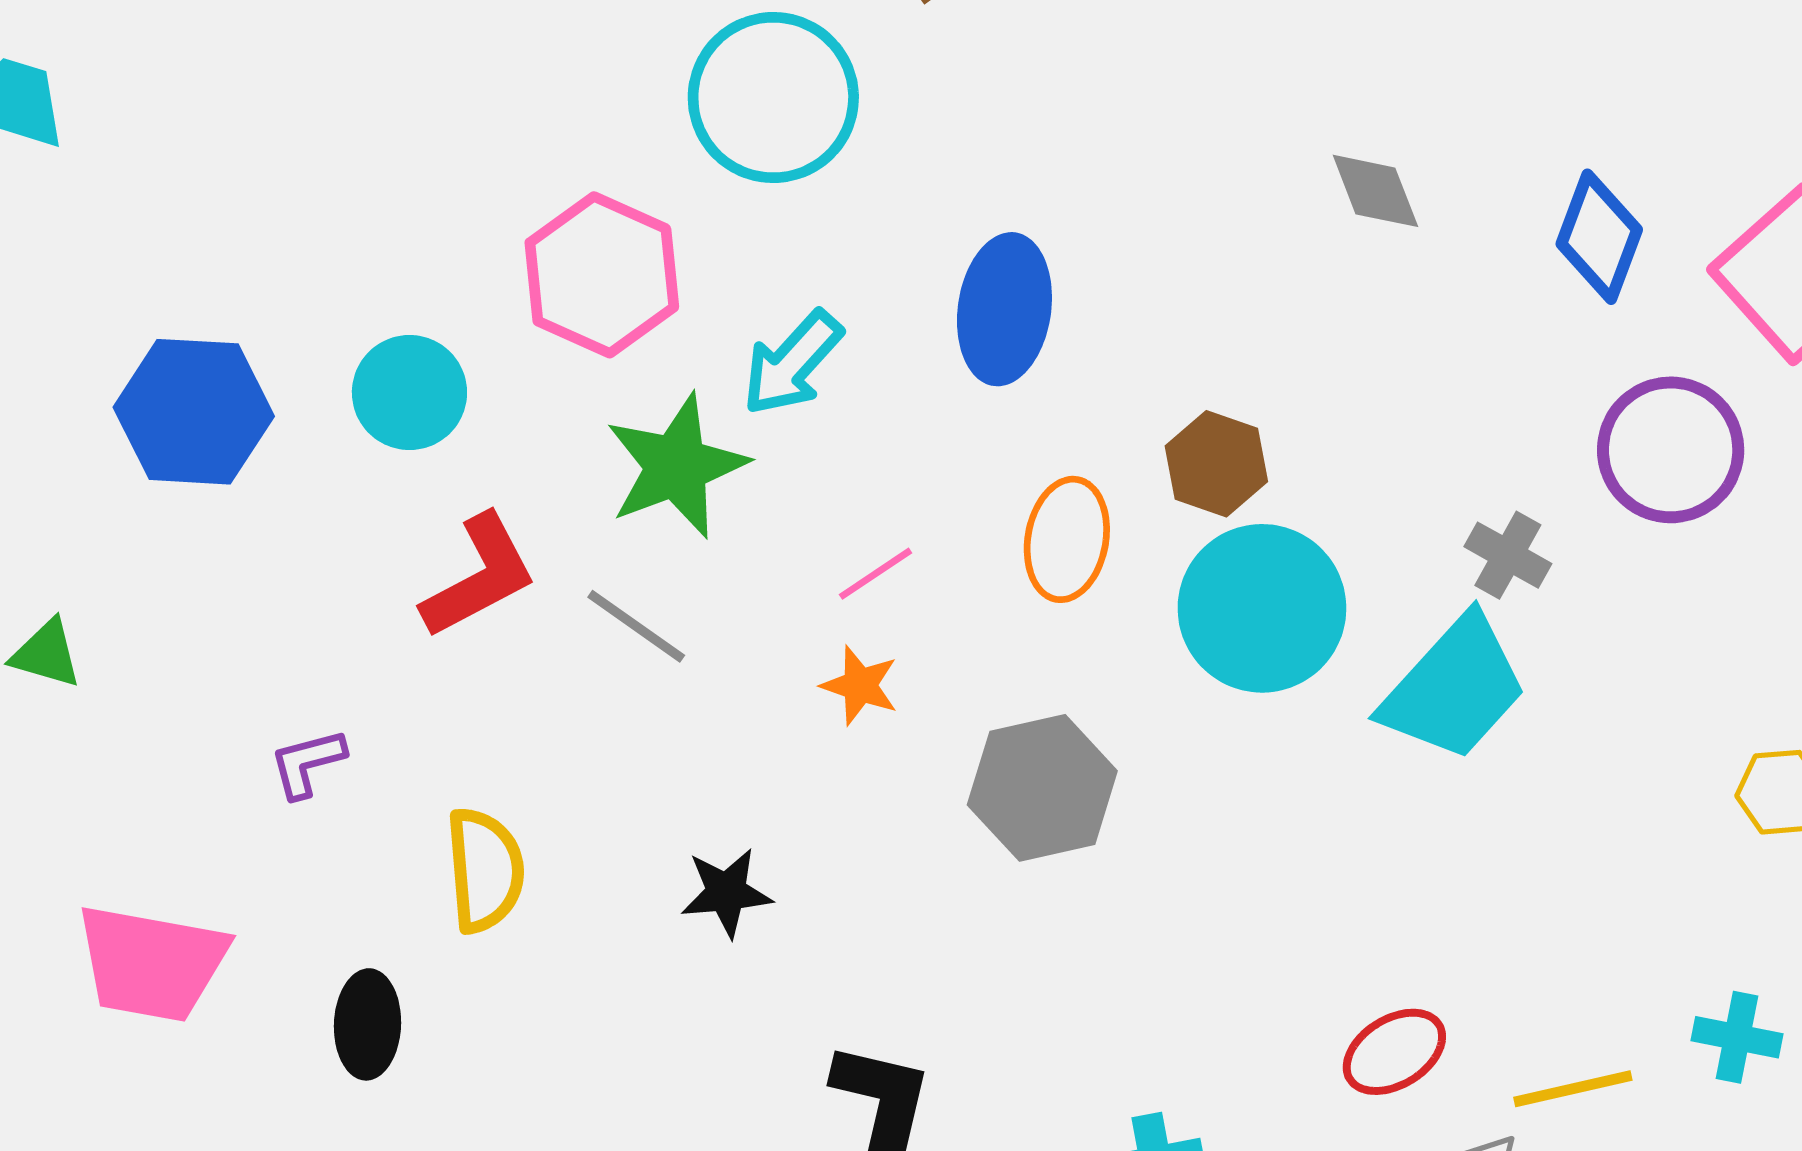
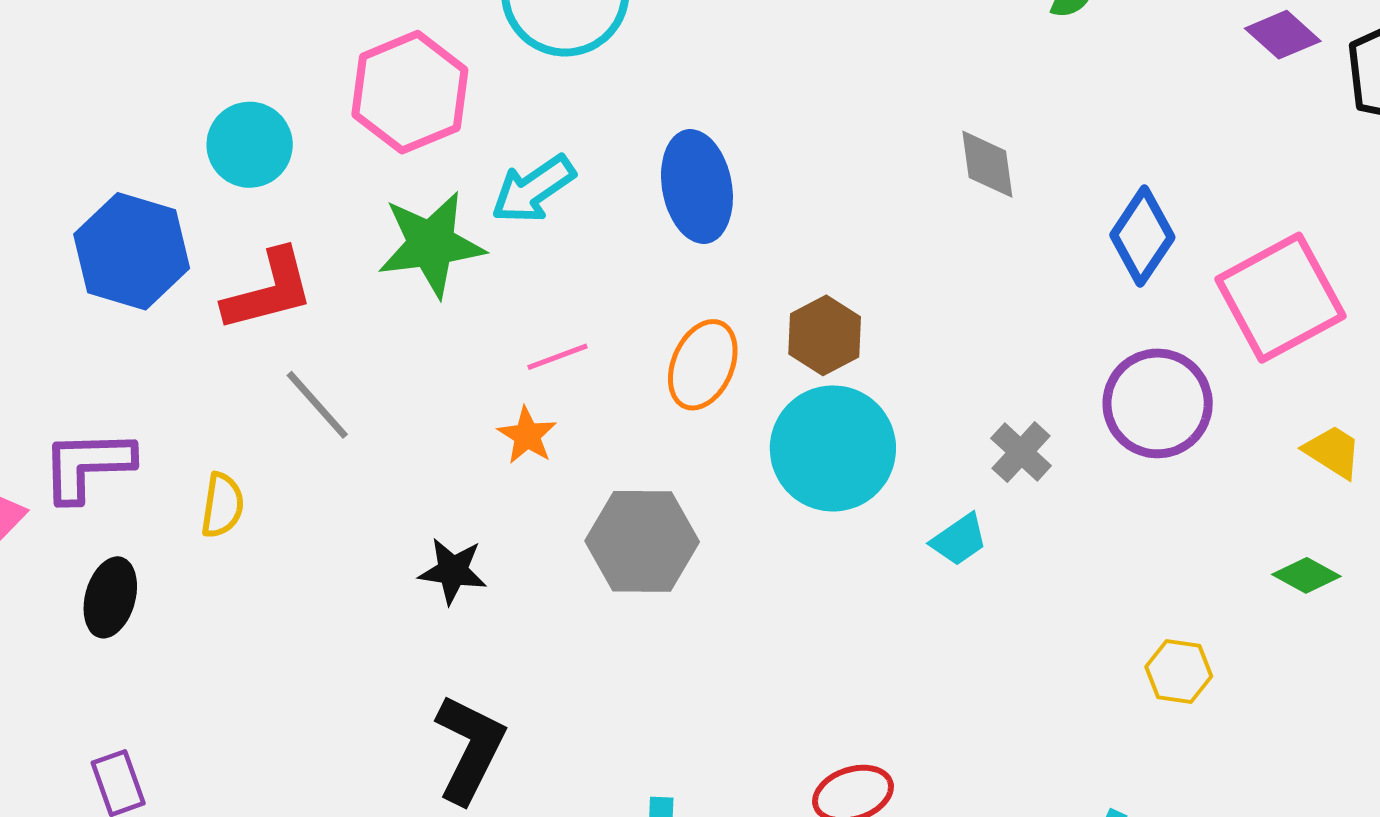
blue ellipse: (1004, 309) -> (697, 186), turned -32
blue hexagon: (194, 412) -> (132, 251), moved
gray line: (636, 626) -> (317, 405), moved
cyan trapezoid: (1454, 688) -> (959, 540), size x0.5
purple L-shape: (307, 763) -> (87, 465), moved, size x1.6
yellow semicircle: (485, 870) -> (222, 505), size x0.7
black star: (726, 893) -> (453, 571), moved

